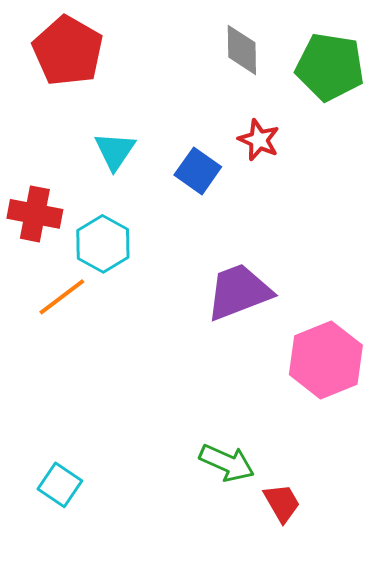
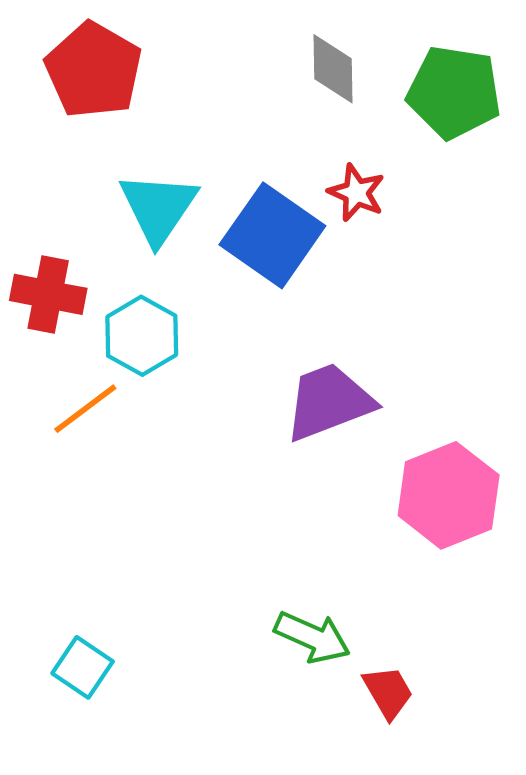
cyan triangle: (115, 151) -> (158, 208), size x1.4
blue square: (198, 171) -> (272, 235), size x1.6

